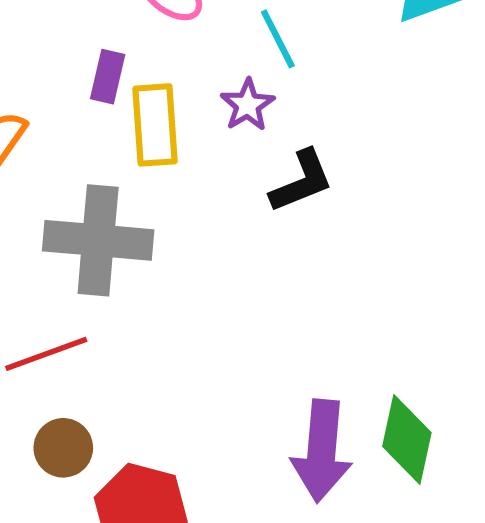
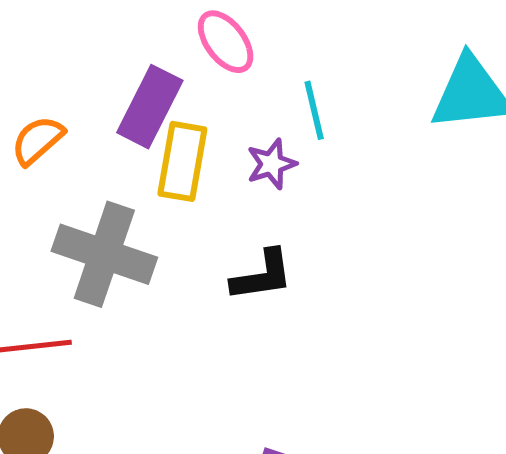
purple rectangle: (108, 77) -> (150, 107), size x1.6
black L-shape: (301, 181) -> (262, 276), moved

